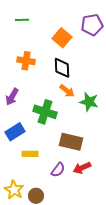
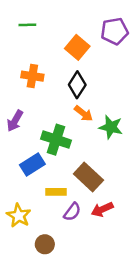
black diamond: (62, 68) -> (77, 85), turned 35
blue rectangle: (15, 132) -> (32, 165), moved
brown rectangle: (71, 142) -> (88, 177), turned 30
yellow rectangle: (30, 154) -> (56, 192), moved
yellow star: (14, 190) -> (19, 216), moved

